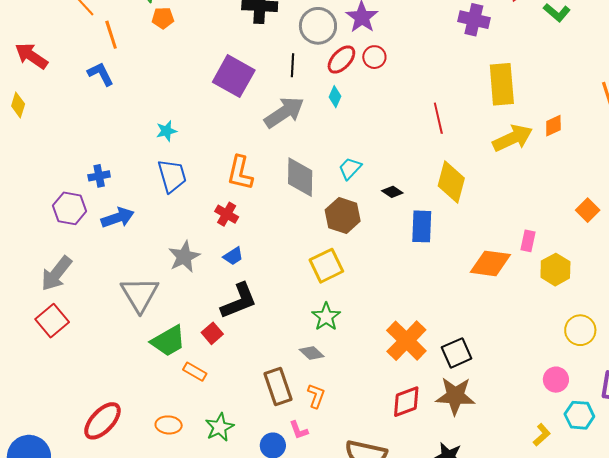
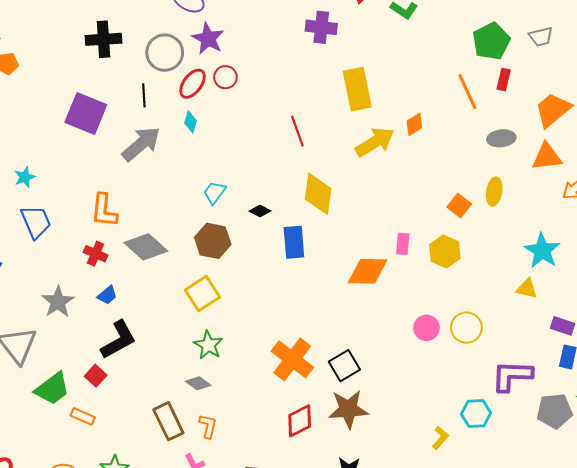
gray diamond: (300, 177) -> (146, 247), moved, turned -42
yellow hexagon: (555, 270) -> (445, 252), moved
pink circle: (556, 380) -> (426, 328), moved

